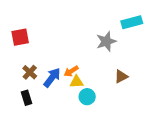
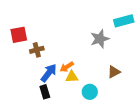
brown cross: (30, 72) -> (37, 50), moved, turned 32
cyan circle: (87, 97) -> (90, 92), moved
black rectangle: (27, 98) -> (45, 92), moved

